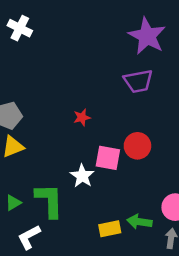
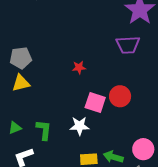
white star: (82, 176) -> (79, 126), moved, turned 30
green L-shape: (49, 200) -> (44, 130), size x0.7

